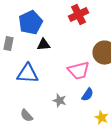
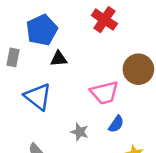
red cross: (79, 15) -> (104, 20), turned -30
blue triangle: (28, 74) -> (38, 97), turned 35

